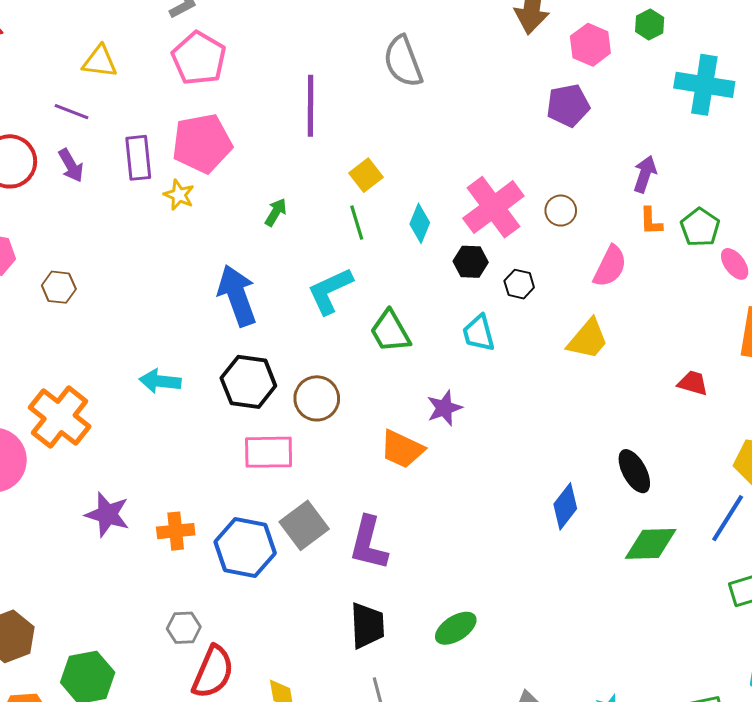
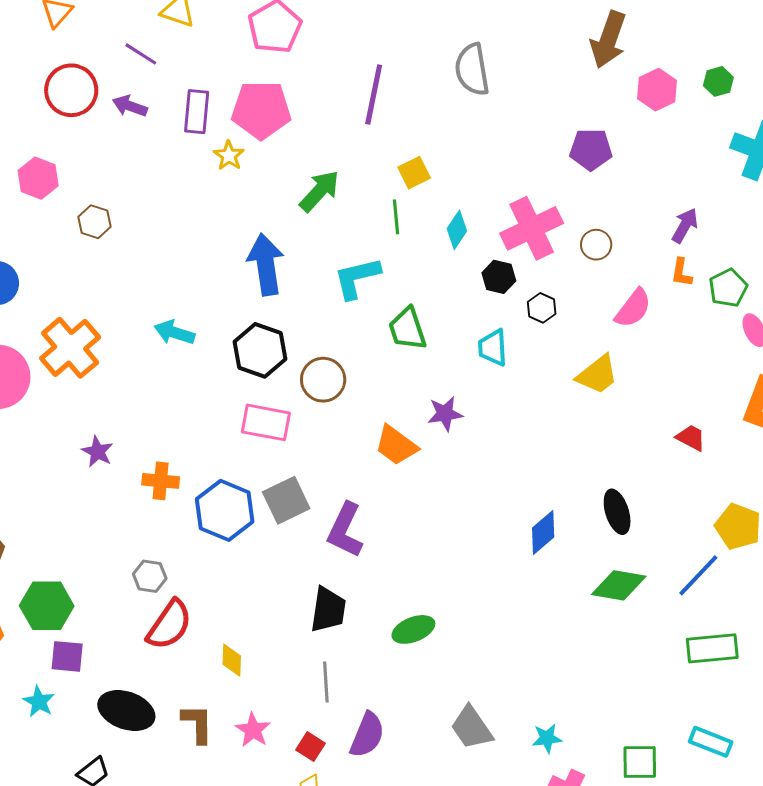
purple pentagon: (568, 105) -> (591, 149), moved
purple arrow: (71, 165) -> (130, 106), turned 128
green arrow: (276, 212) -> (319, 191), size x1.6
purple star: (107, 514) -> (98, 452), size x0.7

